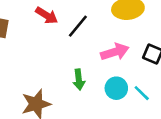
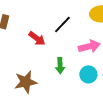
red arrow: (47, 15) -> (37, 38), moved

